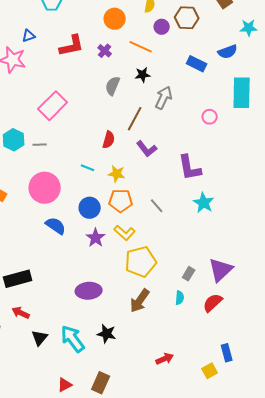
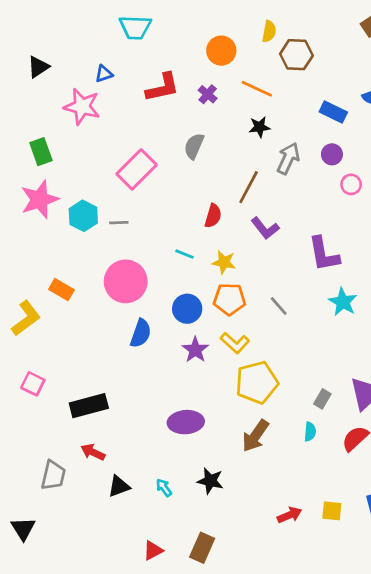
brown hexagon: (187, 18) -> (296, 55), moved
purple circle: (162, 27) -> (332, 154), moved
gray semicircle: (113, 86) -> (194, 146), moved
blue semicircle: (56, 226) -> (141, 333), turned 75
black triangle: (40, 338) -> (119, 486), turned 30
cyan arrow: (73, 339) -> (164, 488), size x0.5
yellow square: (210, 371) -> (332, 511), moved, turned 35

